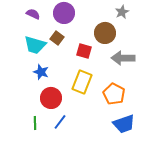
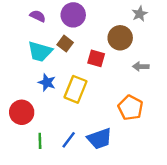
gray arrow: (123, 58) -> (141, 66), size x0.6
yellow rectangle: (82, 82) -> (75, 89), moved
red circle: (51, 98) -> (22, 112), moved
blue trapezoid: (124, 124) -> (100, 139), moved

